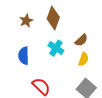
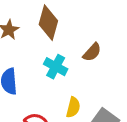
yellow semicircle: (83, 59) -> (73, 107), moved

